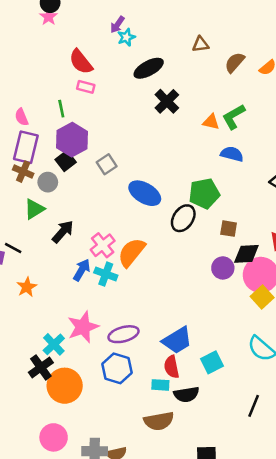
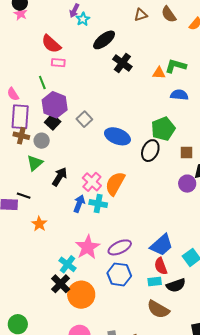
brown semicircle: (235, 63) -> (169, 14), moved, turned -66
green L-shape: (234, 117) -> (176, 66), turned 55
brown semicircle: (159, 421) -> (158, 309), turned 50

